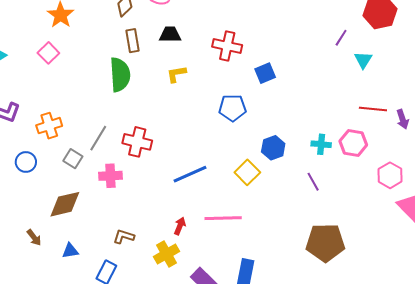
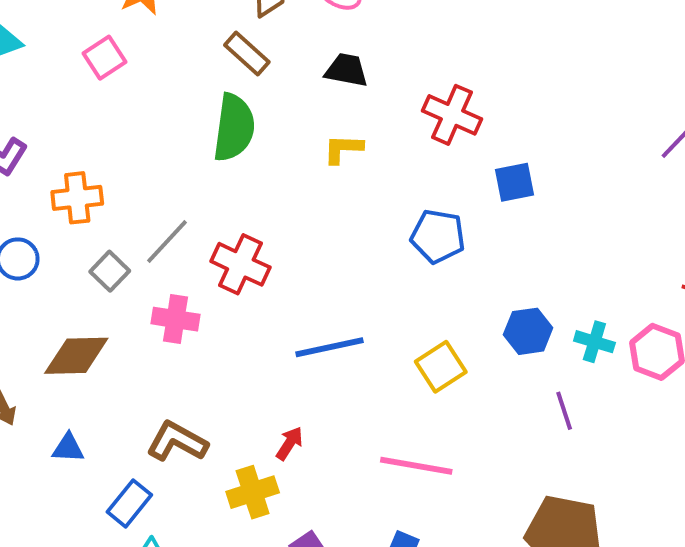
brown rectangle: (133, 41) -> (247, 53), moved, turned -50
blue hexagon: (273, 148) -> (528, 331), moved
pink line: (223, 218) -> (416, 466), moved
brown L-shape: (124, 237) -> (177, 442), size x1.4

